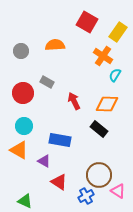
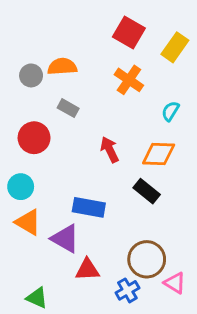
orange semicircle: (55, 45) -> (62, 67), moved
orange cross: (103, 56) -> (129, 80), moved
gray rectangle: (47, 82) -> (68, 108), moved
cyan circle: (24, 126) -> (21, 187), moved
purple triangle: (44, 161) -> (65, 239), size x1.5
red triangle: (59, 182) -> (87, 270), turned -36

